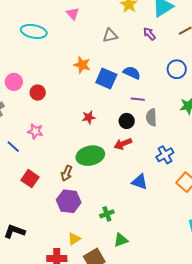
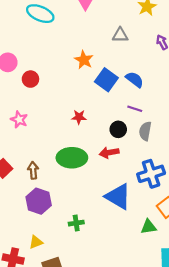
blue cross: (165, 155) -> (151, 174), size x1.4
brown arrow: (67, 173) -> (33, 170), moved, turned 140
blue triangle: (140, 182) -> (118, 197), size x1.5
green triangle: (121, 240) -> (149, 227), moved

